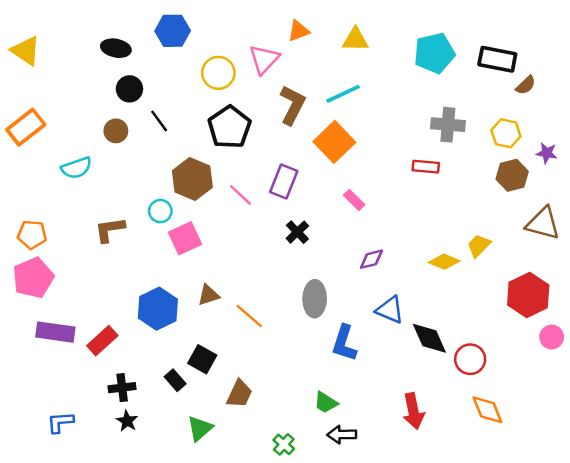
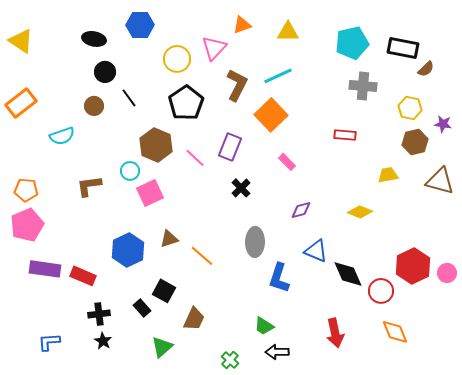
gray cross: (448, 125) -> (363, 86), moved
yellow trapezoid: (479, 246) -> (388, 175), moved, turned 35
red hexagon: (528, 295) -> (413, 266), moved
red rectangle: (102, 341) -> (83, 276), turned 65

